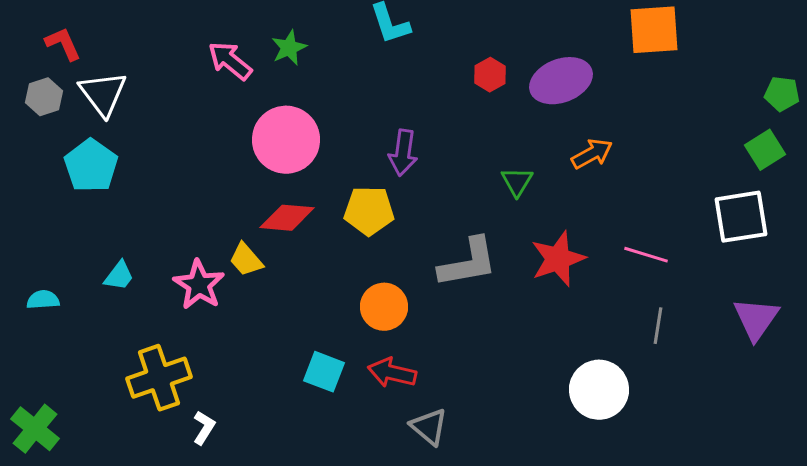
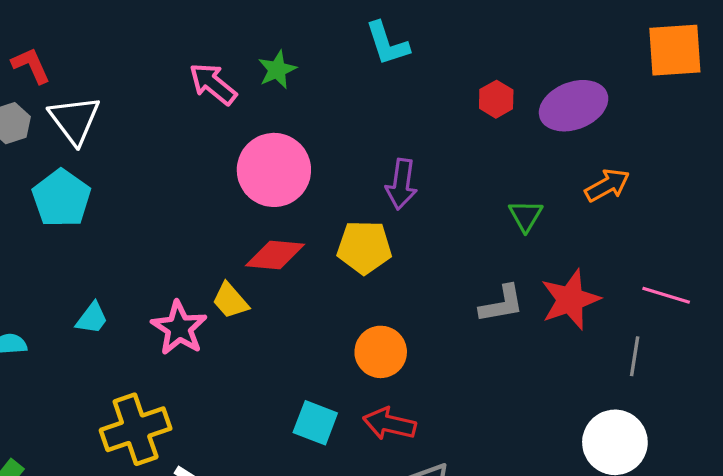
gray L-shape: (468, 263) -> (502, 304), moved, size x0.7
gray line: (658, 326) -> (635, 356), moved

